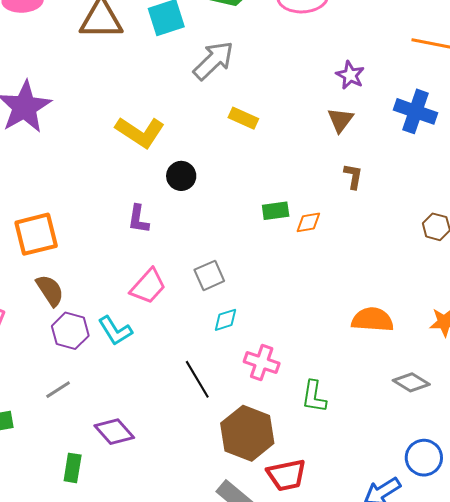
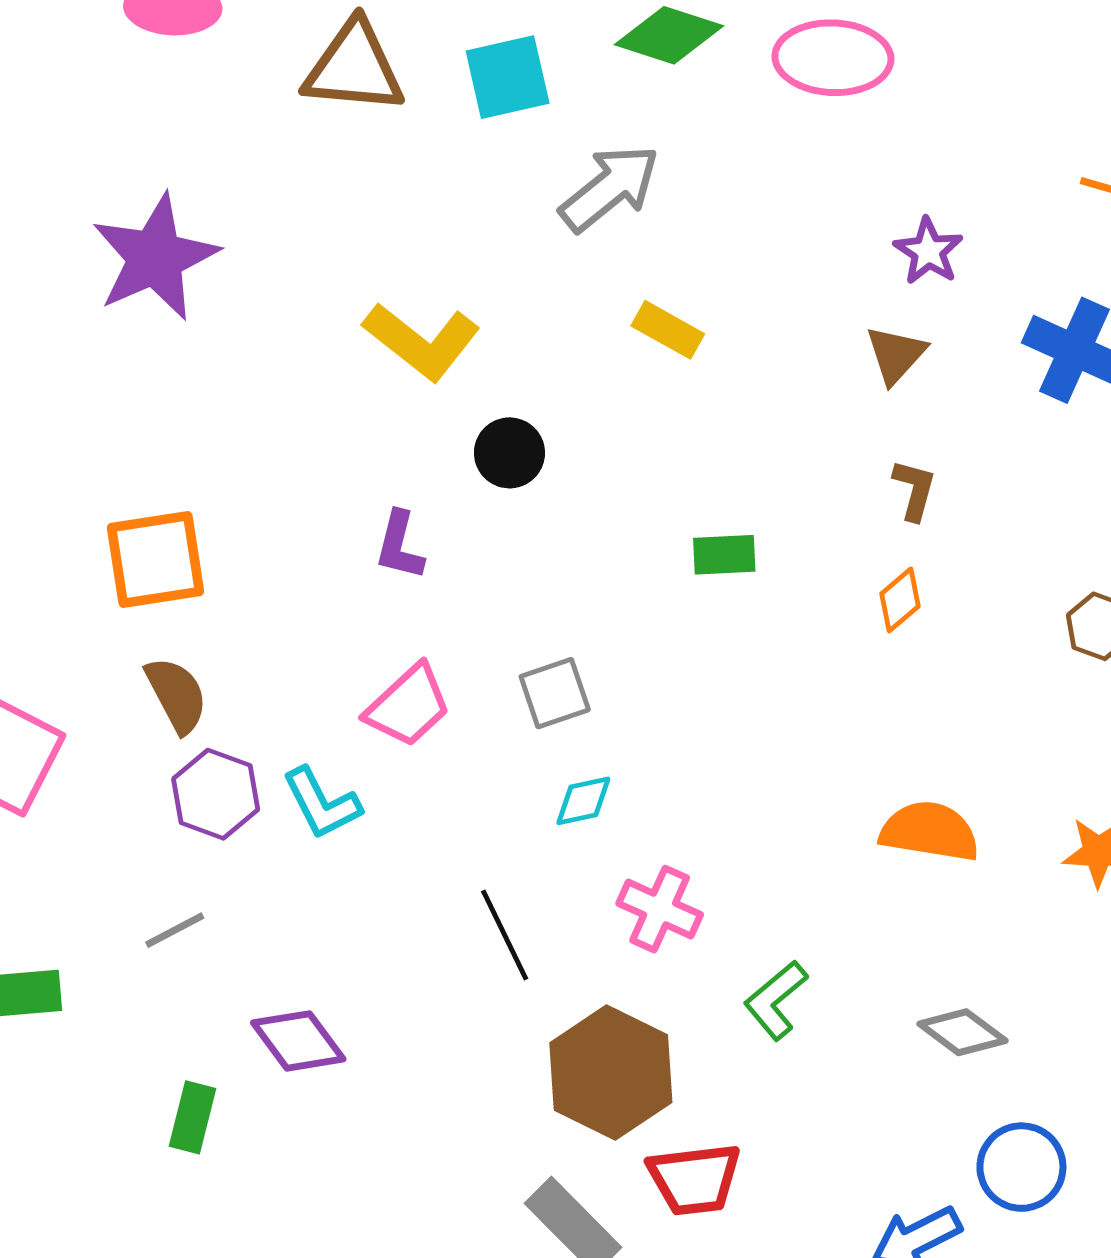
orange diamond: (308, 222) -> (900, 600), moved, turned -36
gray diamond: (411, 382) -> (962, 1032), moved
green L-shape: (314, 397) -> (776, 1000), turned 36

